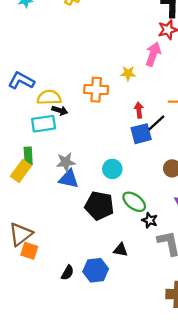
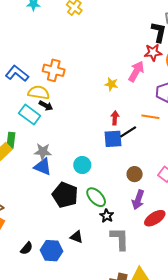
orange cross: (96, 90) -> (54, 70), moved
cyan rectangle: (44, 124) -> (30, 114), turned 35

